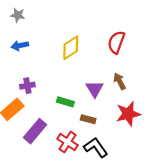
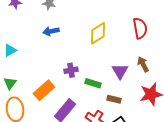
red semicircle: (116, 42) -> (140, 28), turned 150
purple cross: (27, 86) -> (71, 70), moved

